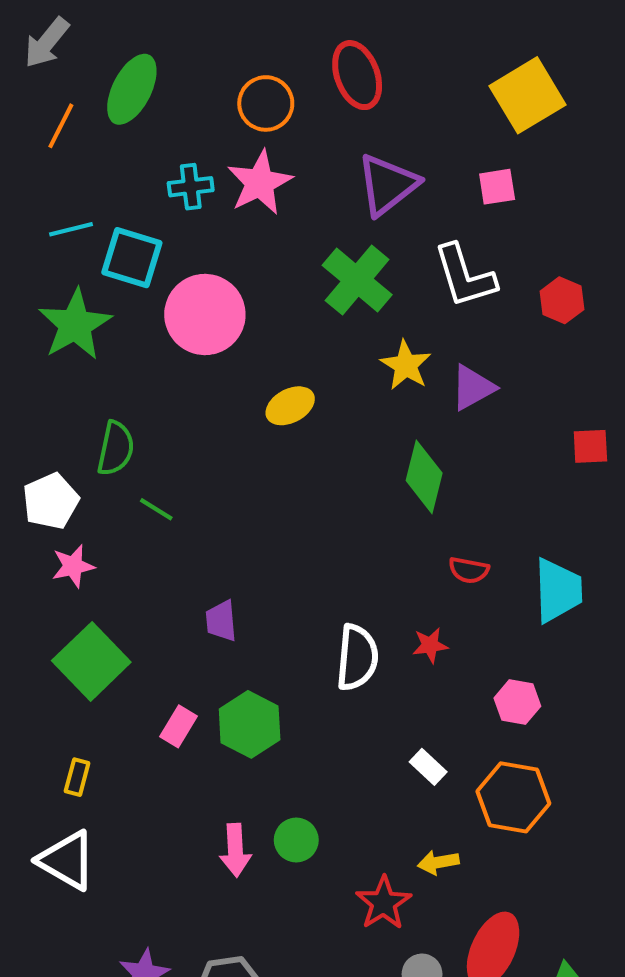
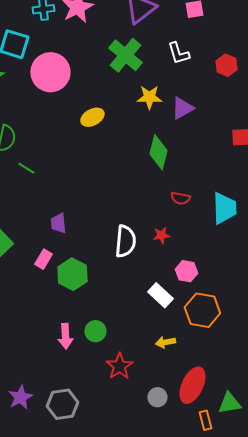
white L-shape: (465, 276) -> (178, 53), size x0.7
yellow star: (406, 365) -> (149, 97), turned -30
pink hexagon: (517, 702) -> (186, 271), moved
pink rectangle: (179, 726) -> (43, 259), moved
white rectangle: (428, 767) -> (160, 295), size x1.4
red star: (383, 903) -> (119, 366), moved

